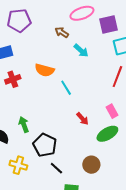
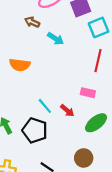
cyan line: (66, 88) -> (45, 106), moved
pink rectangle: (112, 111) -> (88, 93), moved, turned -40
black pentagon: (45, 145) -> (35, 130), moved

